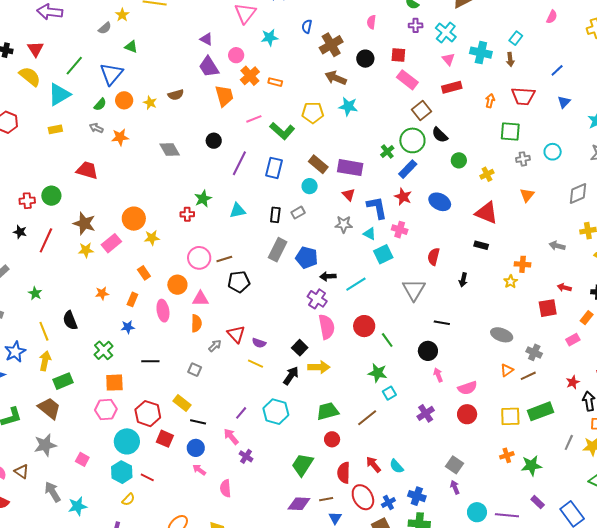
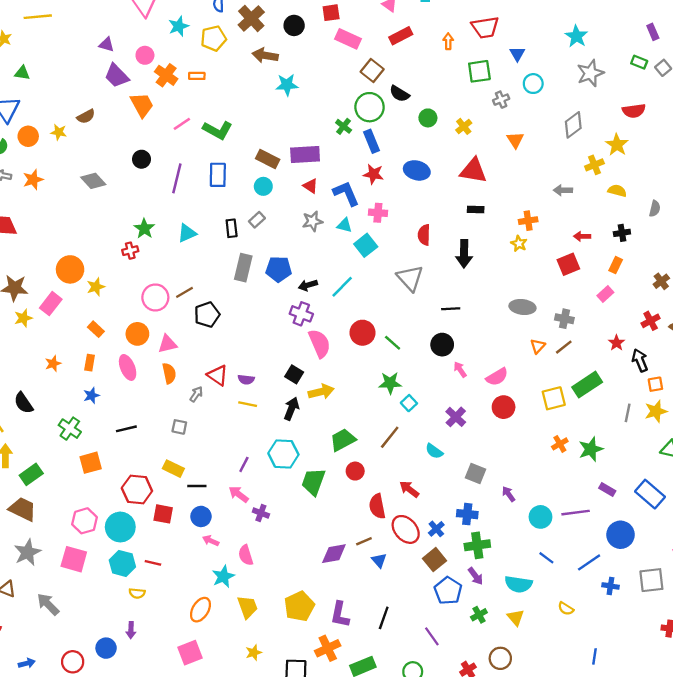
blue triangle: (564, 102) -> (517, 54), moved
yellow pentagon: (313, 113) -> (213, 38), moved
blue rectangle: (408, 169) -> (371, 141), turned -54
black arrow: (463, 280) -> (464, 254), size x1.6
pink hexagon: (106, 410) -> (85, 521), moved
pink square: (82, 459) -> (74, 559), size x1.6
green trapezoid: (302, 465) -> (313, 482), moved
gray square: (455, 465) -> (476, 474), moved
cyan semicircle: (396, 466) -> (434, 451), moved
yellow semicircle: (128, 499) -> (137, 593), turned 64
cyan star: (78, 506) -> (223, 576), moved

